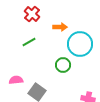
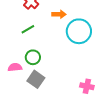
green circle: (63, 65) -> (33, 57), moved

